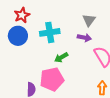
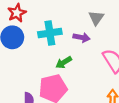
purple arrow: (84, 38) -> (82, 37), moved

